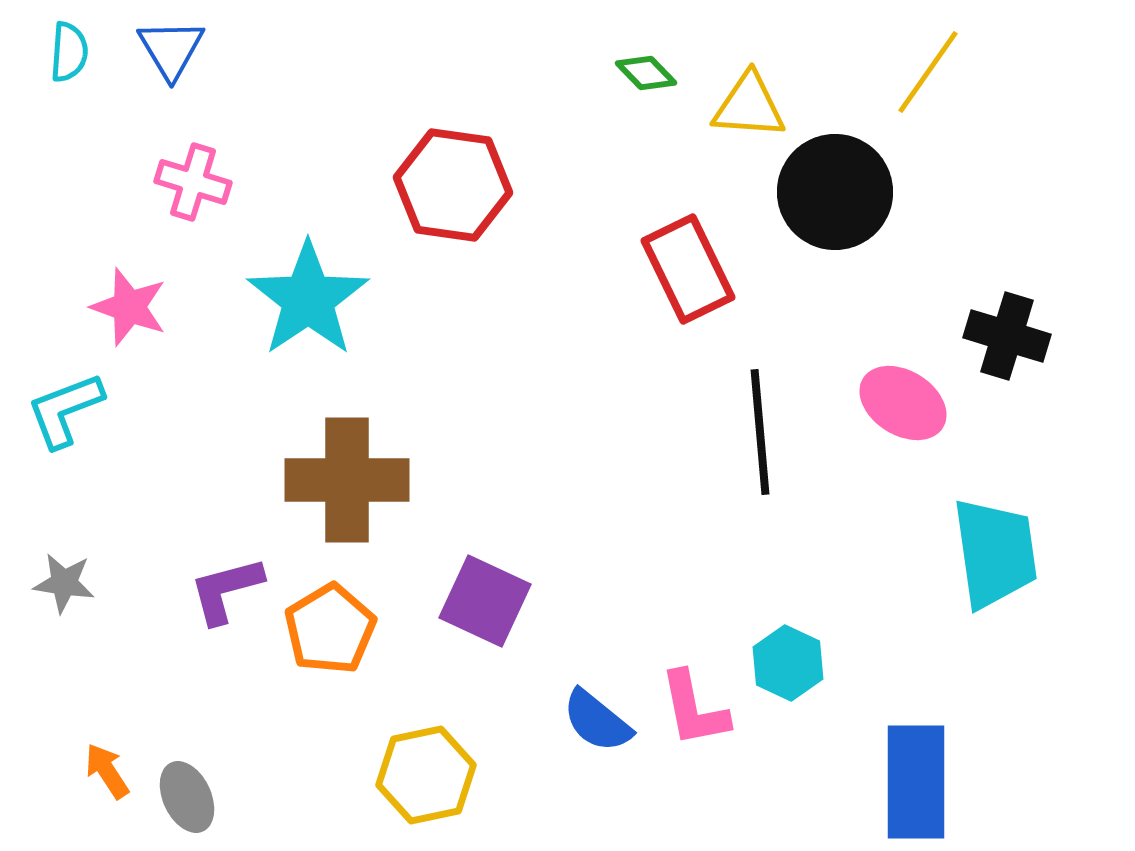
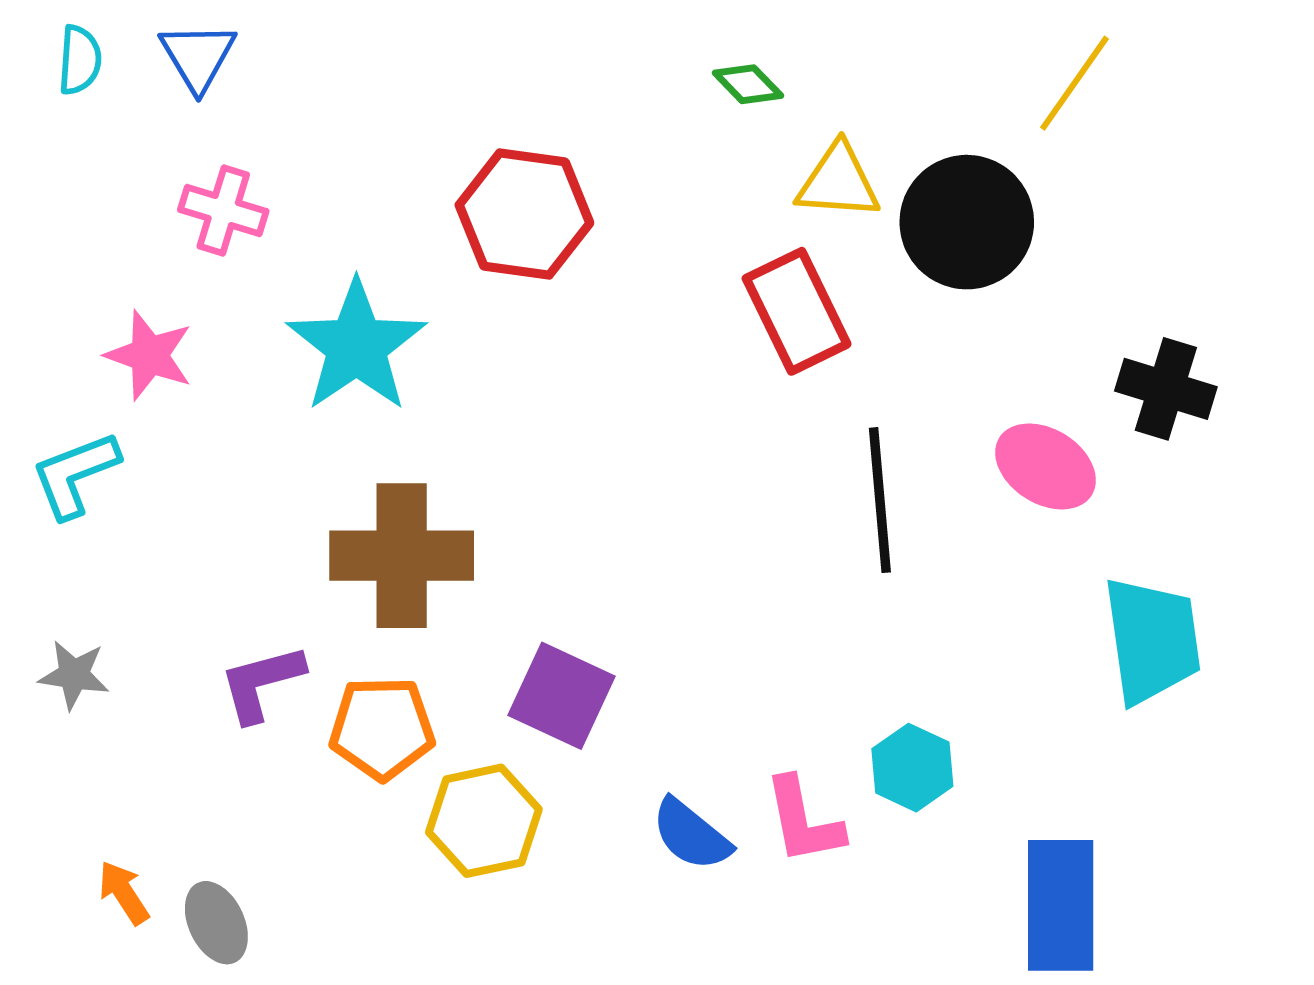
yellow triangle: (749, 106) -> (838, 182), moved
orange pentagon: (330, 629) -> (382, 728), turned 30
yellow hexagon: (426, 775) -> (484, 821), moved

